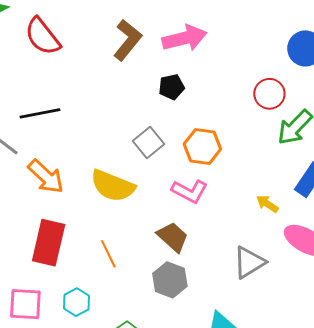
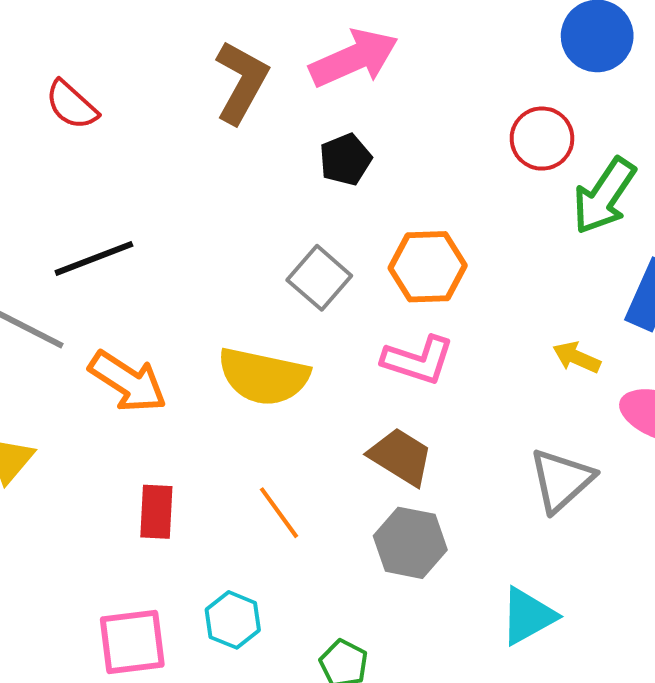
red semicircle: (42, 36) -> (72, 105), size x0.7
red rectangle: (49, 243) -> (156, 512), size x0.6

